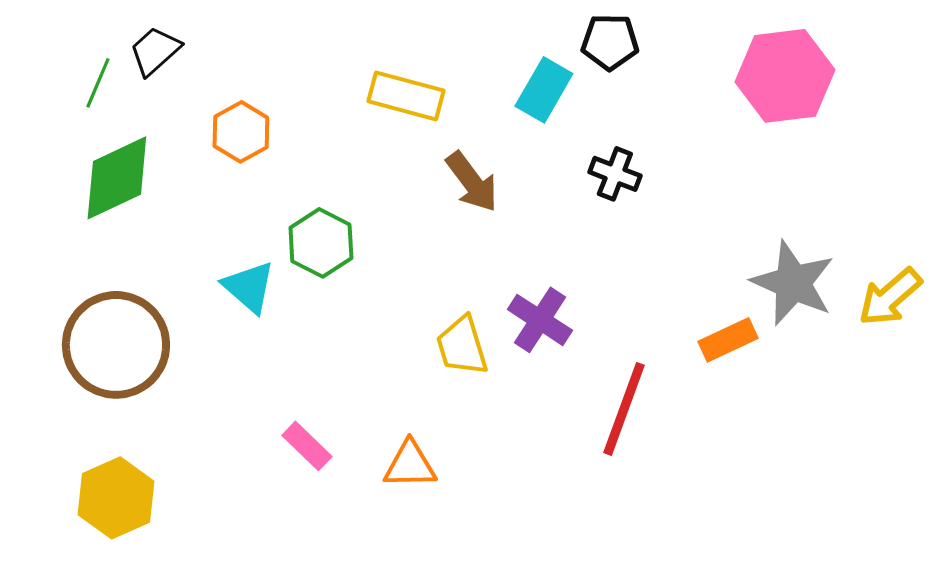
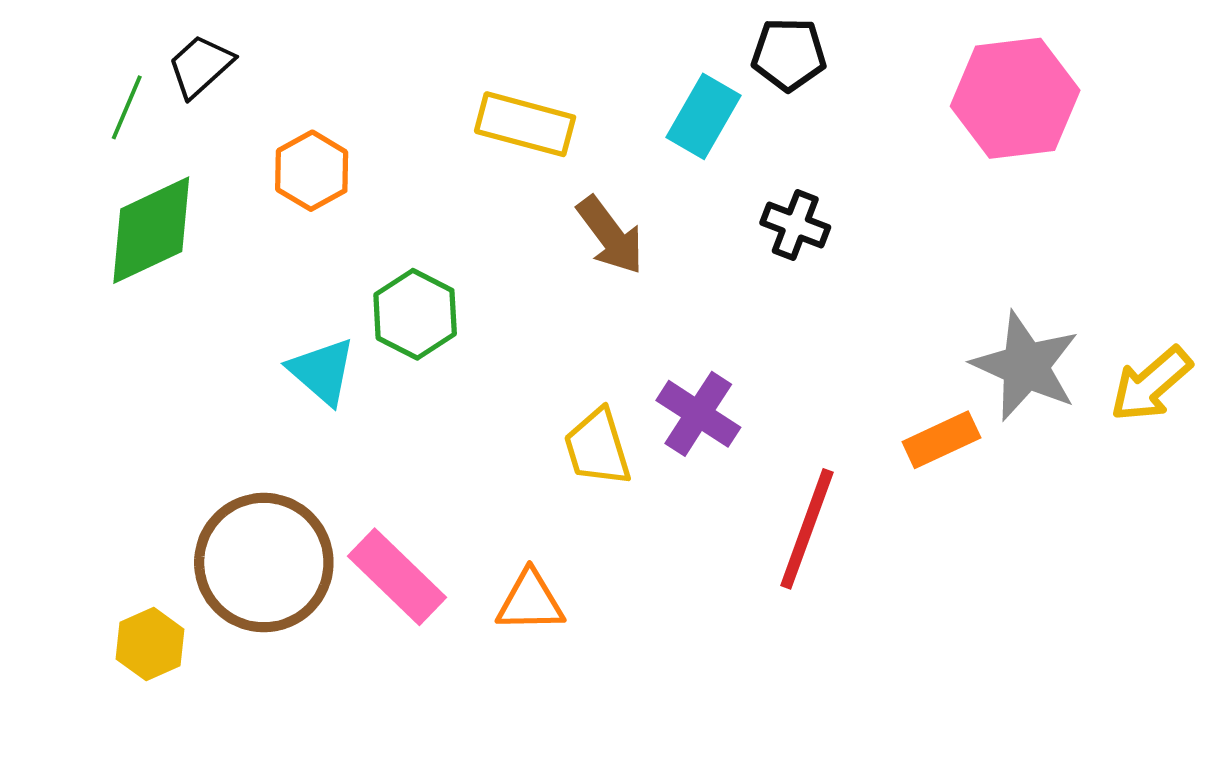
brown circle: (116, 345) -> (264, 563), moved
pink rectangle: (307, 446) -> (397, 577), size x1.5
yellow hexagon: (116, 498) -> (150, 644), size x0.7

